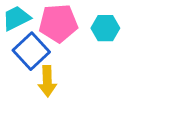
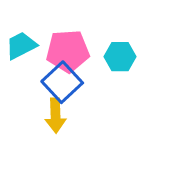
blue square: (31, 51) -> (62, 82), moved

